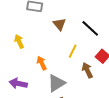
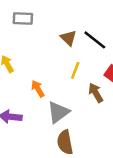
brown triangle: (59, 24) -> (68, 38), moved

